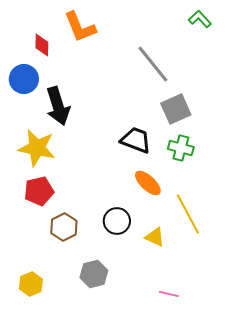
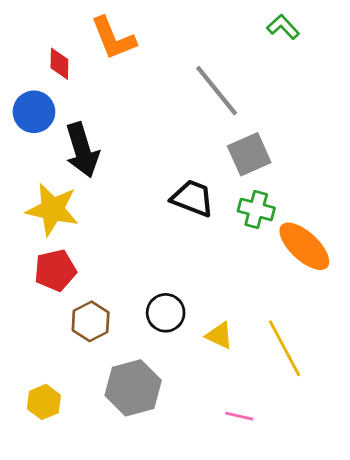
orange ellipse: (148, 183) -> (304, 246), moved, size x1.4
yellow line: (188, 214) -> (285, 348), moved
gray hexagon: (94, 274) -> (133, 388), size x1.4

